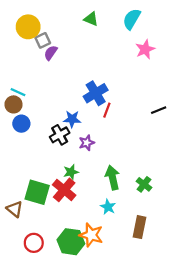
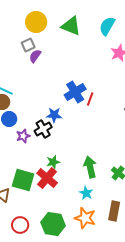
green triangle: (91, 19) -> (71, 26), size x1.5
yellow circle: (28, 27) -> (36, 22), moved
red line: (107, 110) -> (90, 99), moved
purple star: (87, 143) -> (23, 136), moved
orange star: (91, 235) -> (85, 218), moved

